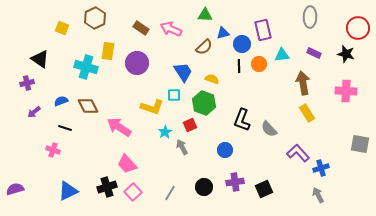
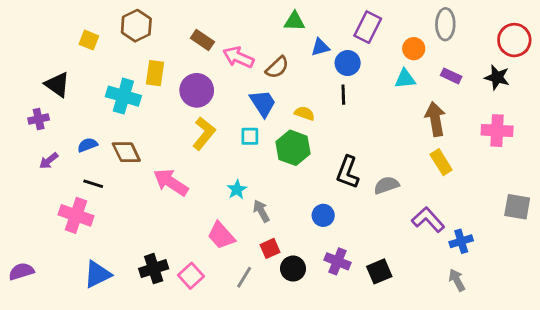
pink arrow: (171, 29) -> (238, 57), moved
purple rectangle: (263, 30) -> (368, 27), moved, turned 40
brown semicircle: (204, 47) -> (277, 67), moved
orange circle: (259, 64) -> (414, 49), moved
yellow L-shape: (152, 107) -> (204, 133), moved, turned -70
red square: (190, 125) -> (270, 248), moved
gray semicircle: (269, 129) -> (386, 185), turned 114
pink cross: (53, 150) -> (76, 215), size x1.6
pink trapezoid: (127, 164) -> (221, 235), moved
purple cross: (235, 182) -> (338, 261), turned 30

